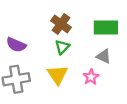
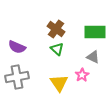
green triangle: (62, 47) -> (57, 49), turned -32
yellow triangle: (58, 75) -> (59, 83), moved

